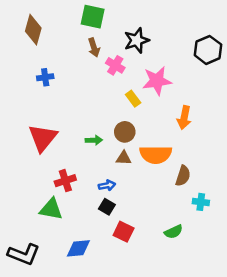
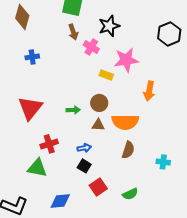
yellow rectangle: (133, 99) -> (106, 75), turned -32
brown semicircle: (183, 176) -> (128, 150), moved
red square: (124, 232) -> (98, 187), turned 30
green semicircle: (173, 232) -> (130, 194), moved

